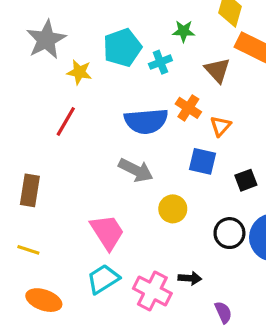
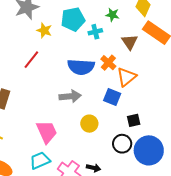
orange triangle: (220, 126) -> (126, 77), size x1.5
gray arrow: (136, 170) -> (70, 96), turned -40
black square: (246, 180) -> (134, 120), moved

